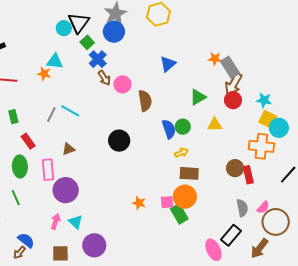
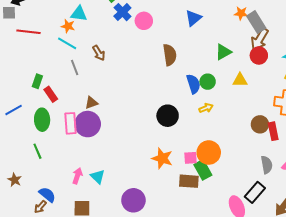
brown arrow: (104, 78) -> (99, 53), moved
pink circle: (122, 84) -> (144, 21), moved
cyan line: (70, 111) -> (67, 43), moved
gray line: (51, 115) -> (75, 67), turned -49
green rectangle: (13, 117) -> (37, 81), moved, turned 32
black circle: (119, 141) -> (168, 116), moved
brown rectangle: (189, 173) -> (189, 181), moved
purple circle: (66, 190) -> (88, 124), moved
orange star: (139, 203) -> (162, 158), size x1.5
purple circle: (94, 245) -> (133, 200), moved

